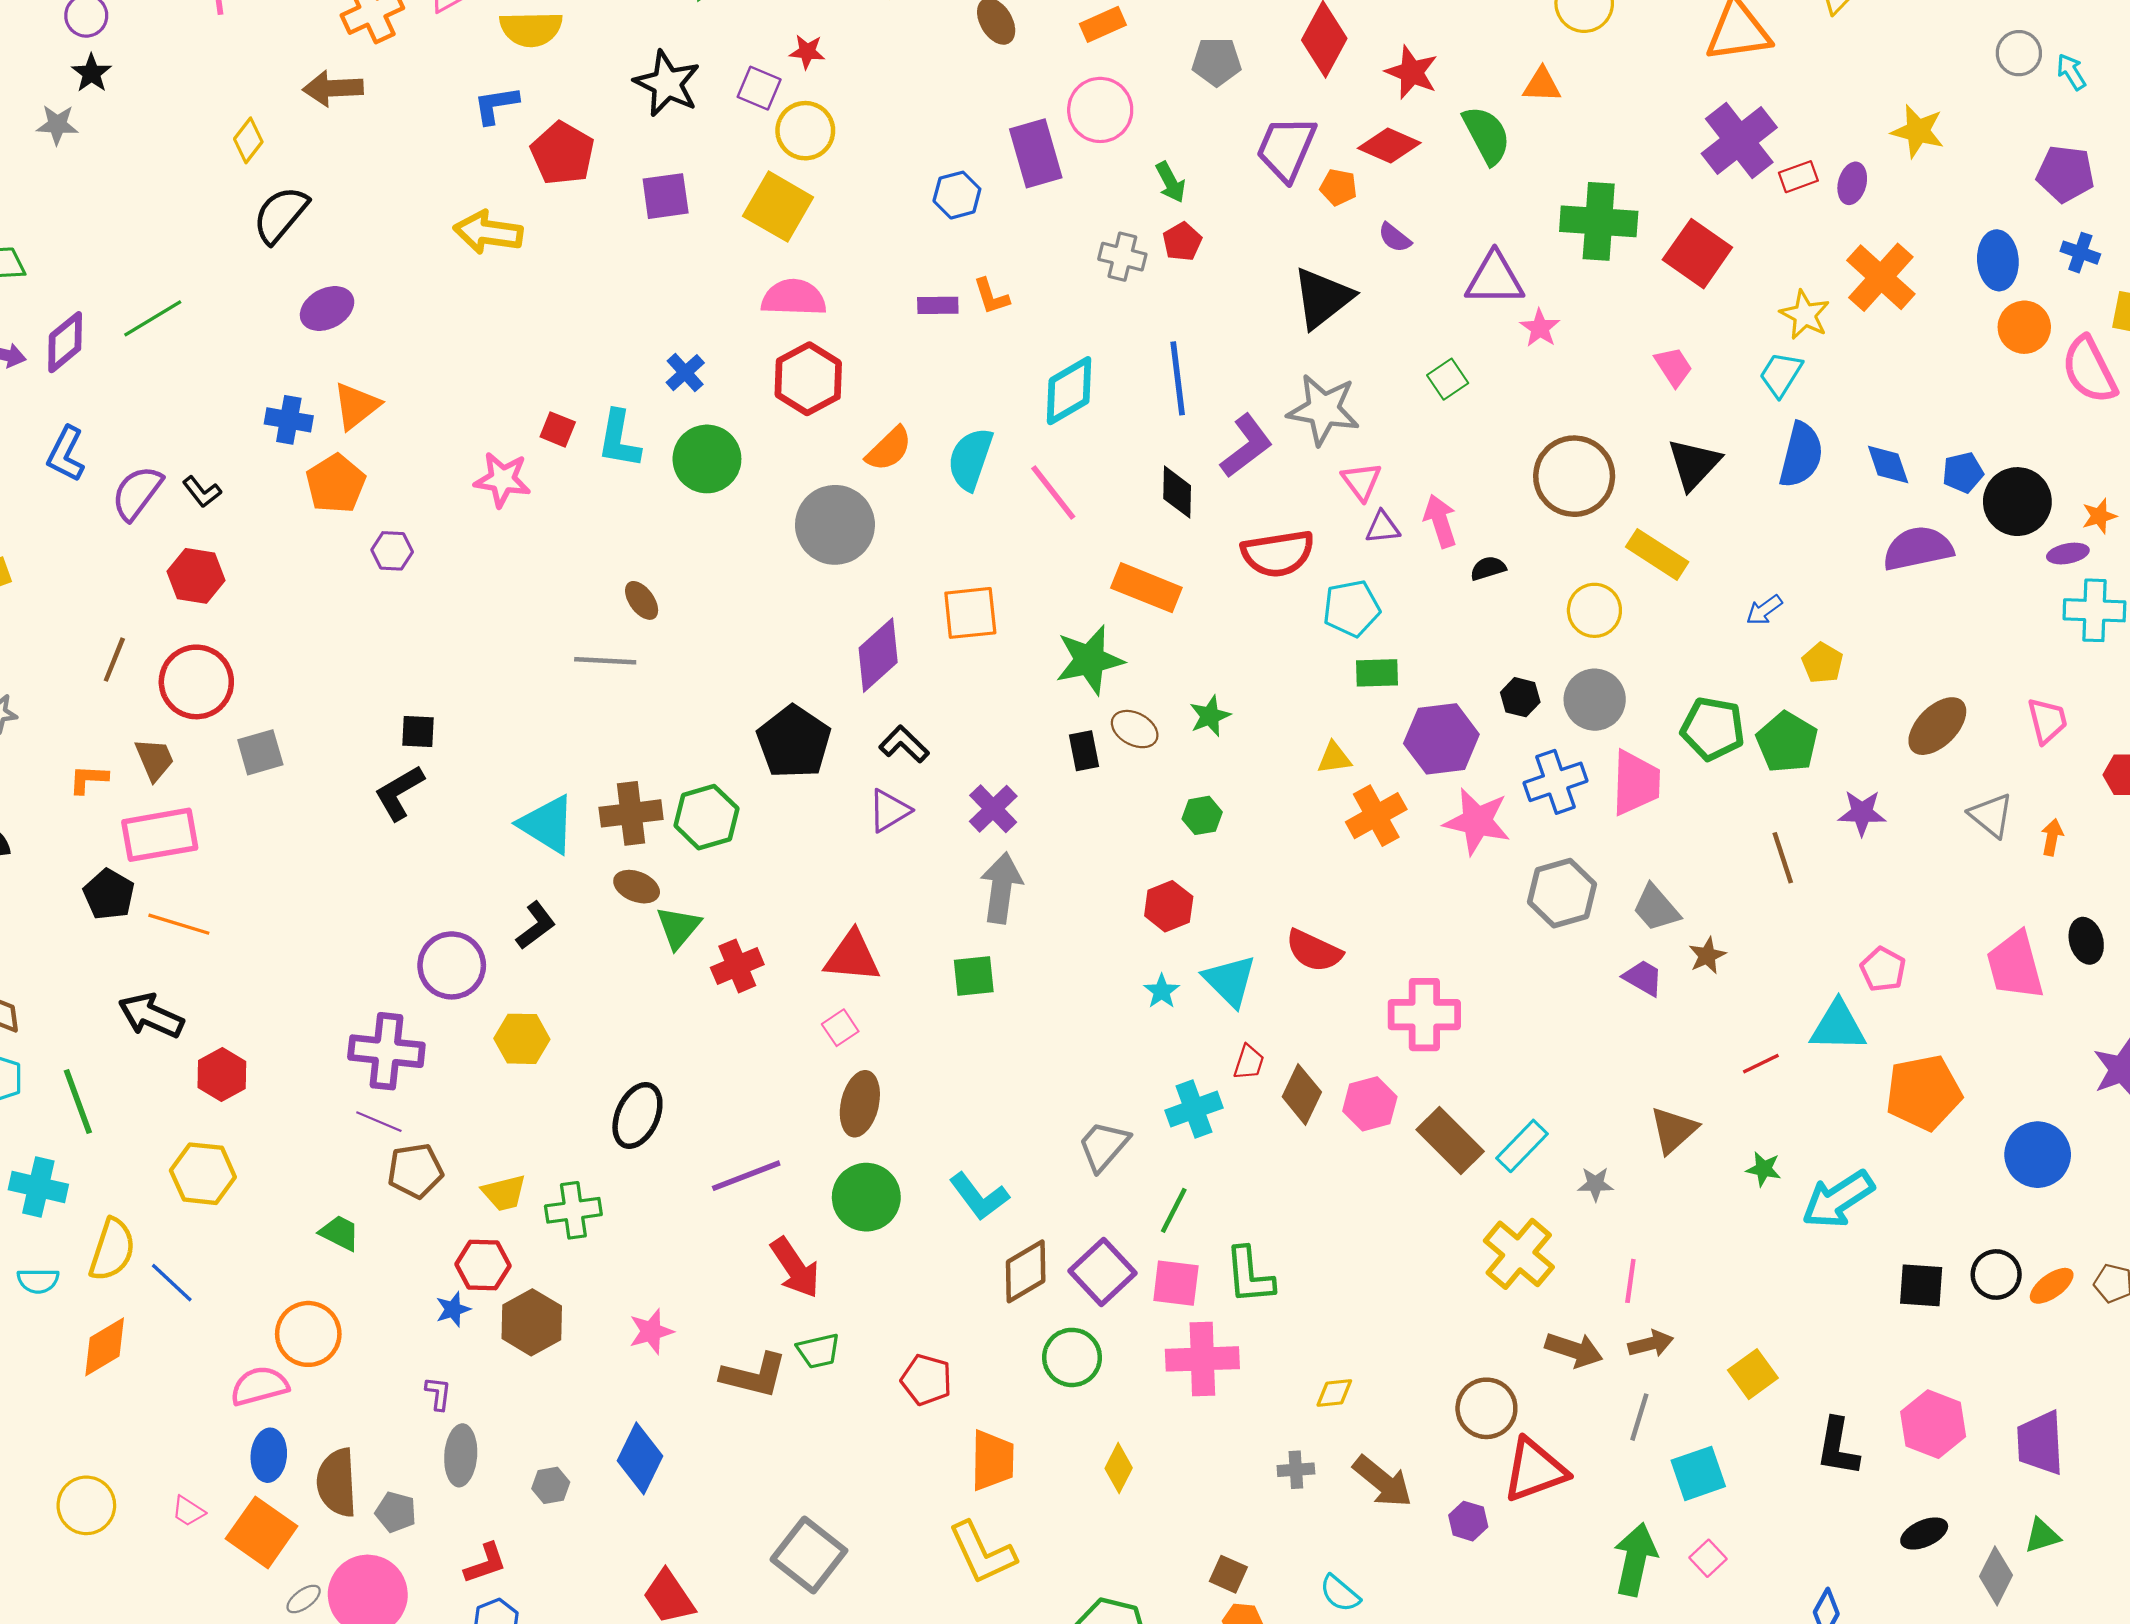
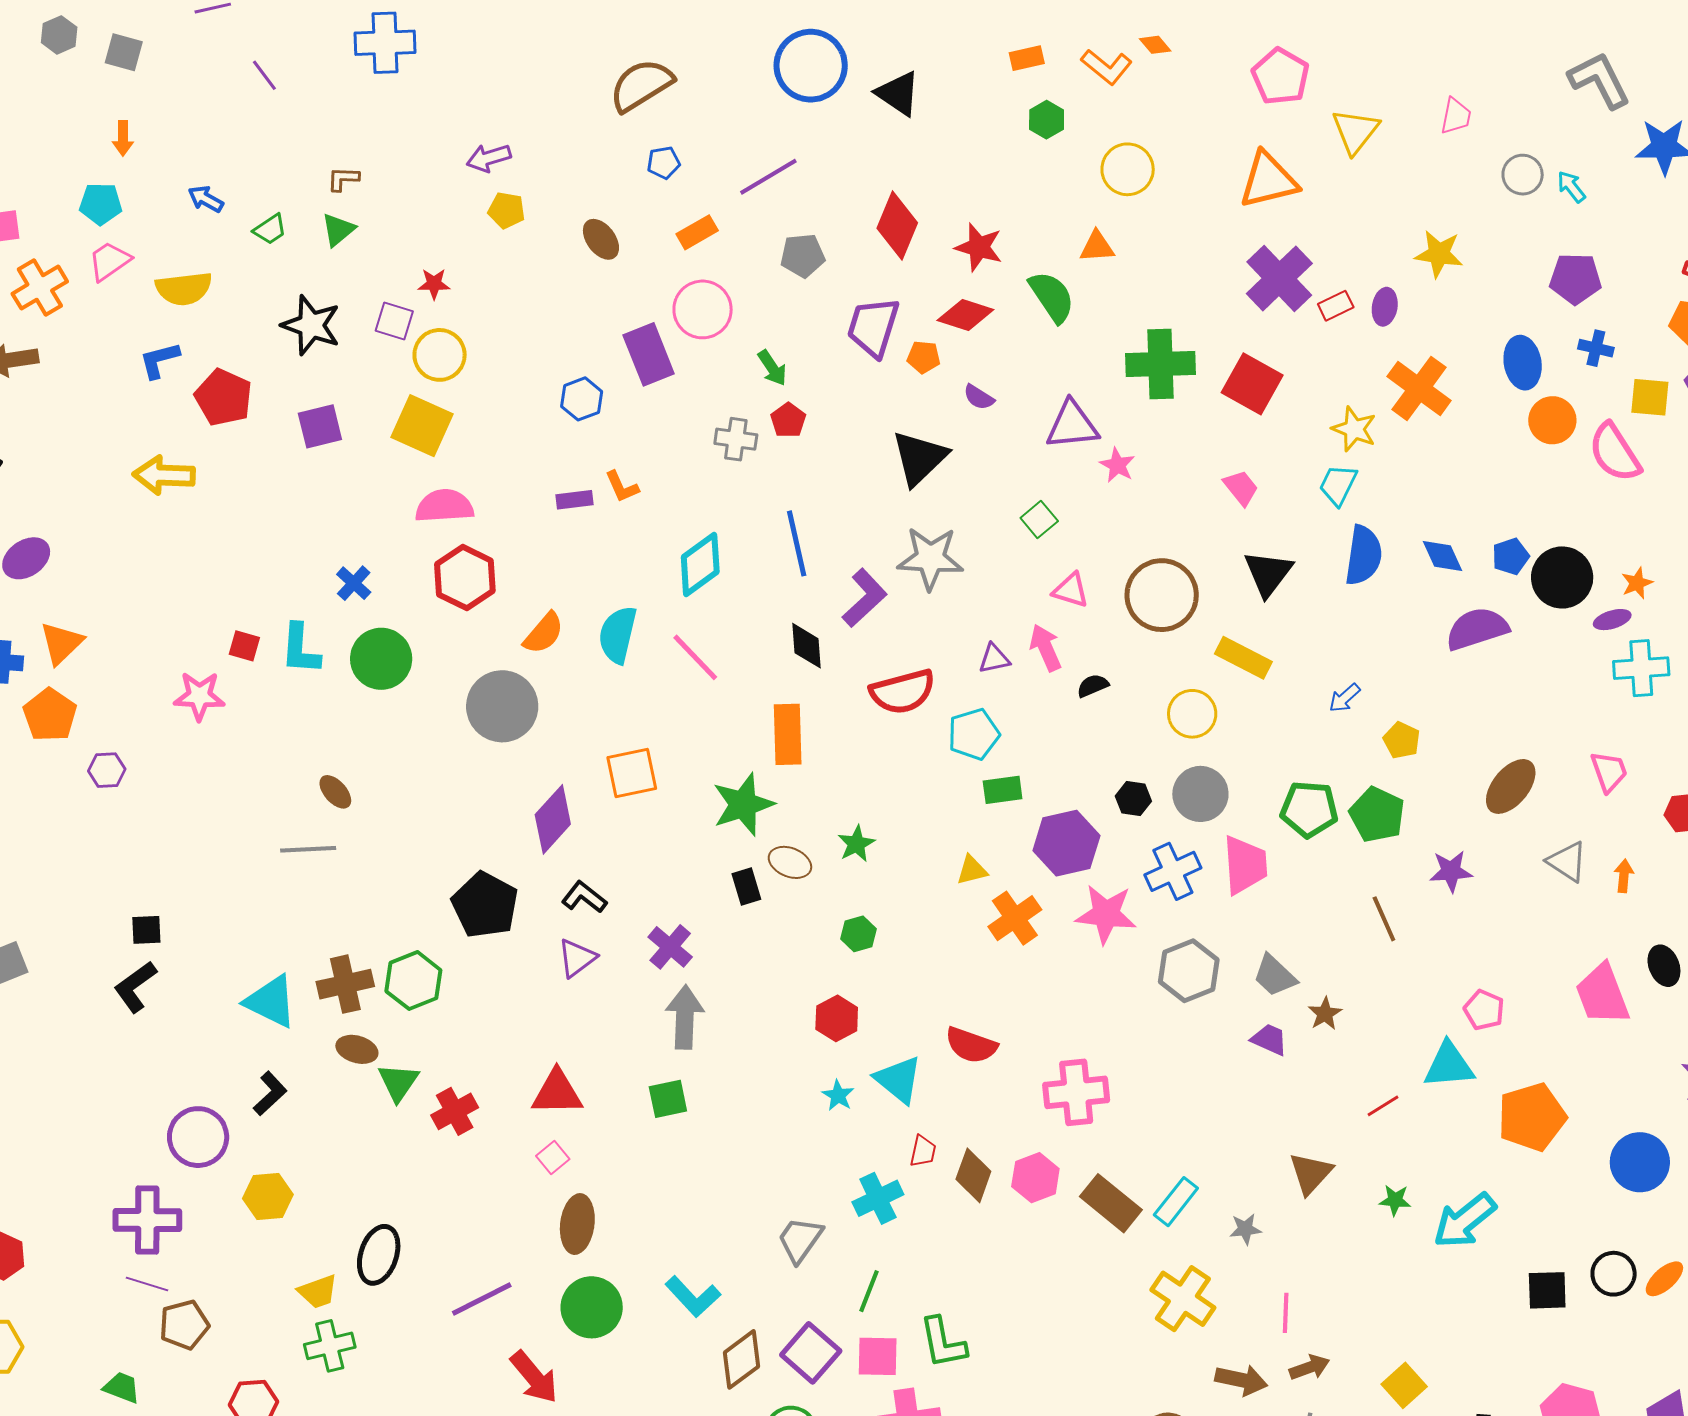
pink triangle: (1361, 481) -> (1071, 590), moved, turned -30
orange rectangle: (1146, 588) -> (788, 734), turned 72
yellow trapezoid: (504, 1193) -> (318, 1292), moved

